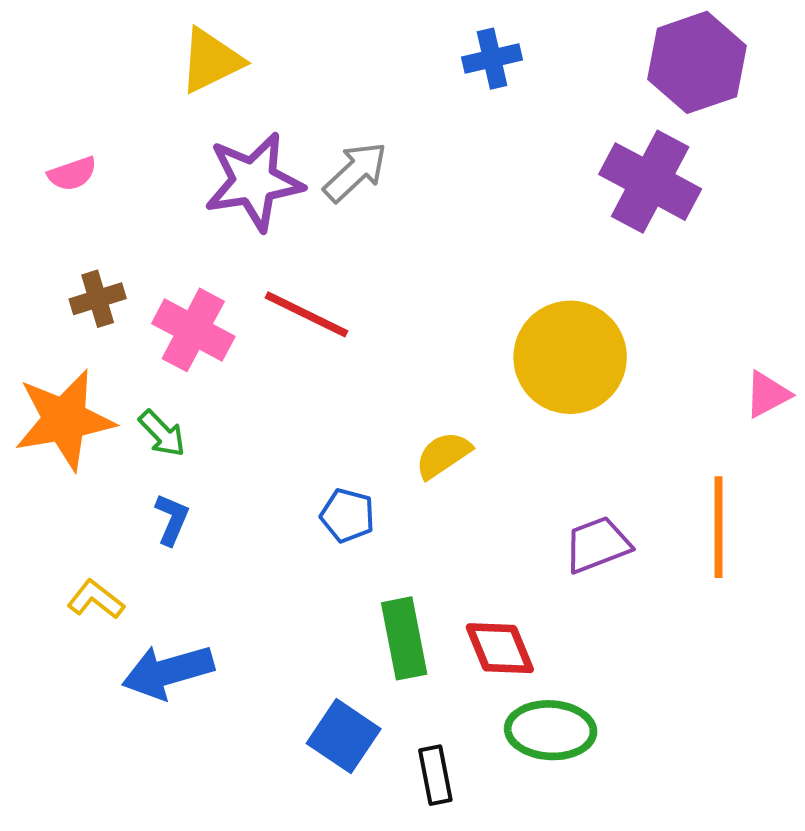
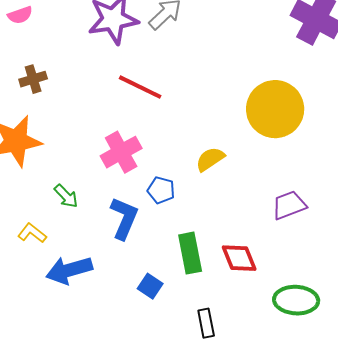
pink cross: (193, 330) -> (121, 152), moved, turned 33
green arrow: (162, 433) -> (66, 196), moved
blue L-shape: (172, 519) -> (124, 218), moved, size x1.6
green ellipse: (551, 730) -> (296, 300), moved
blue square: (344, 736) -> (150, 286), moved, size x0.7

